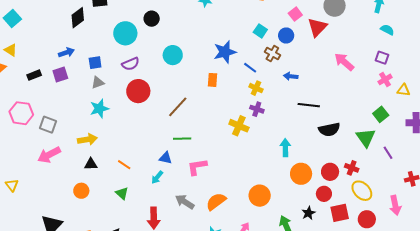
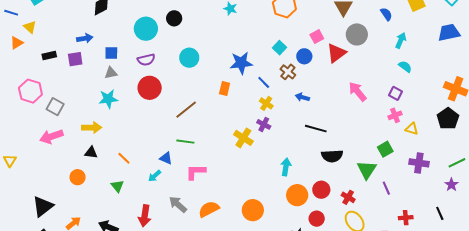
red circle: (330, 172) -> (321, 190), moved

